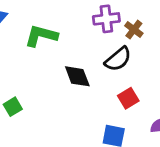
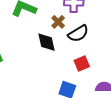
brown cross: (134, 30) -> (58, 22), moved

